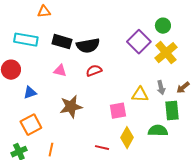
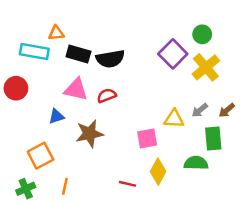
orange triangle: (44, 12) -> (56, 33), moved
pink triangle: (60, 71) -> (76, 89), size x1.5
red semicircle: (94, 71) -> (107, 96), moved
gray arrow: (161, 88) -> (200, 110), turned 64
blue triangle: (30, 93) -> (56, 116), moved

